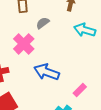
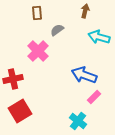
blue arrow: (47, 72) -> (84, 75), moved

